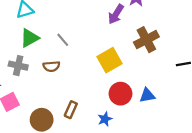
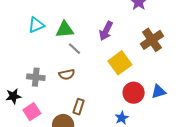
purple arrow: (116, 14) -> (106, 31), moved
green triangle: (30, 38) -> (65, 29), moved, turned 30
brown rectangle: (71, 110) -> (79, 107), moved

